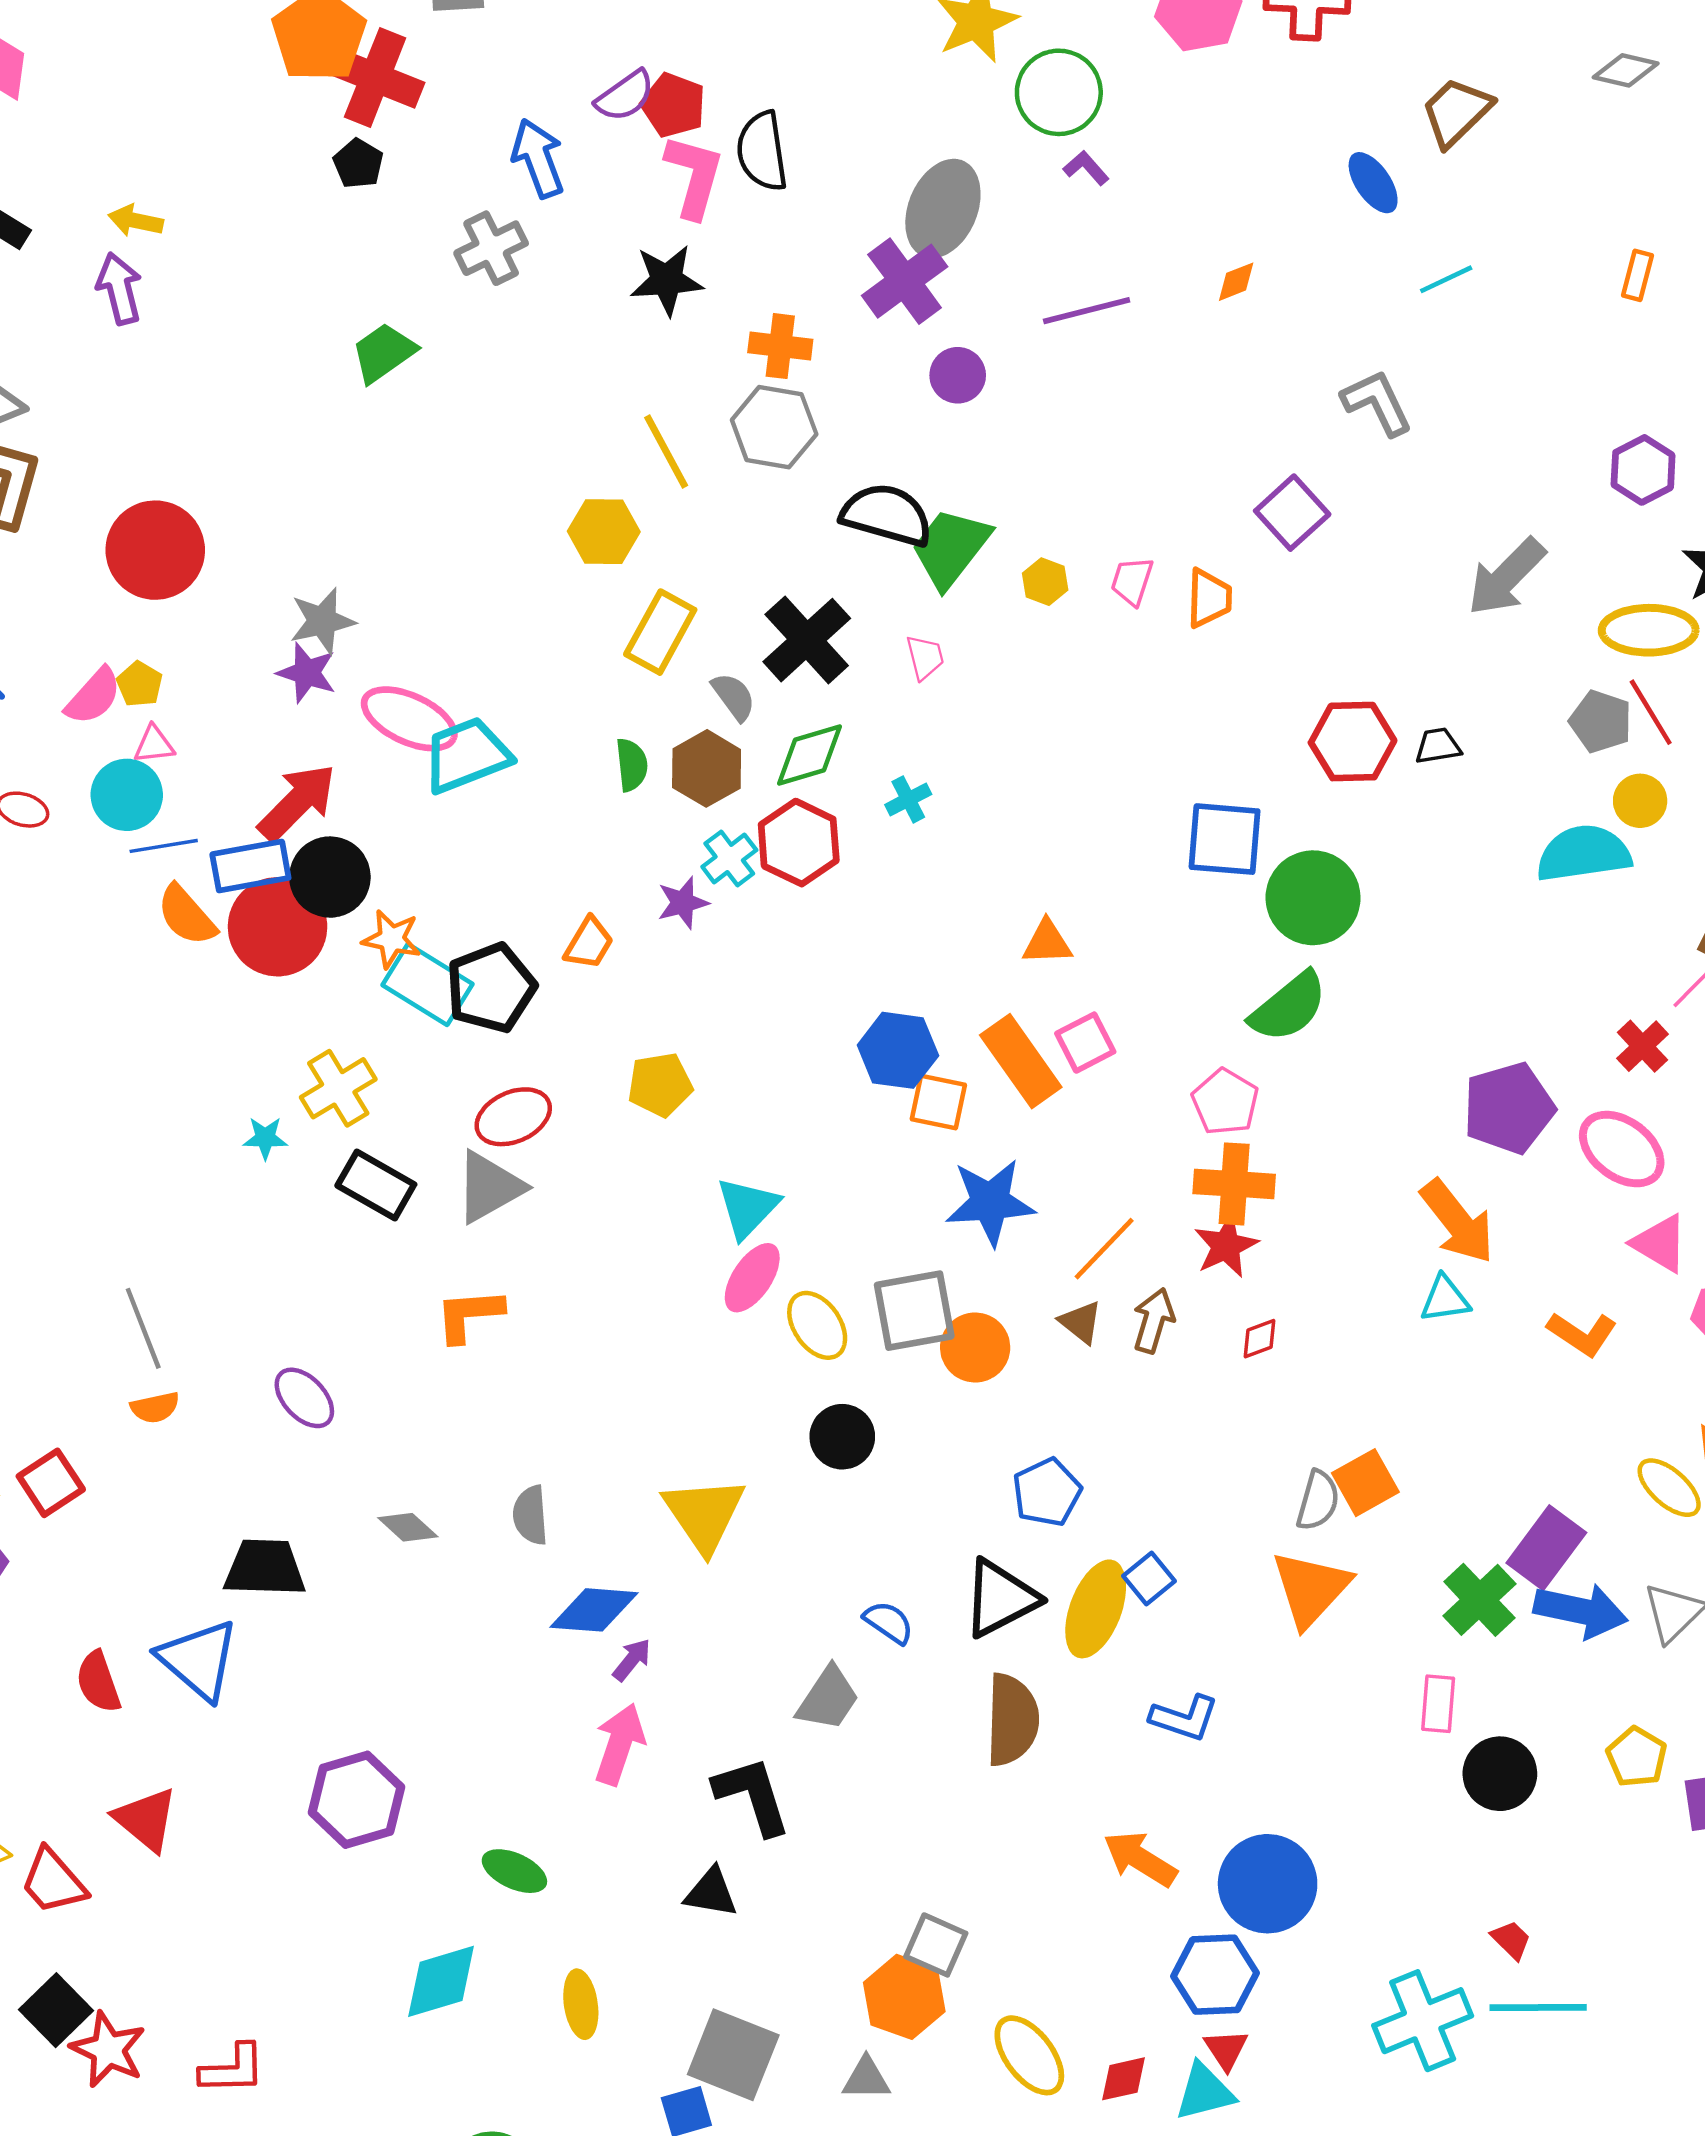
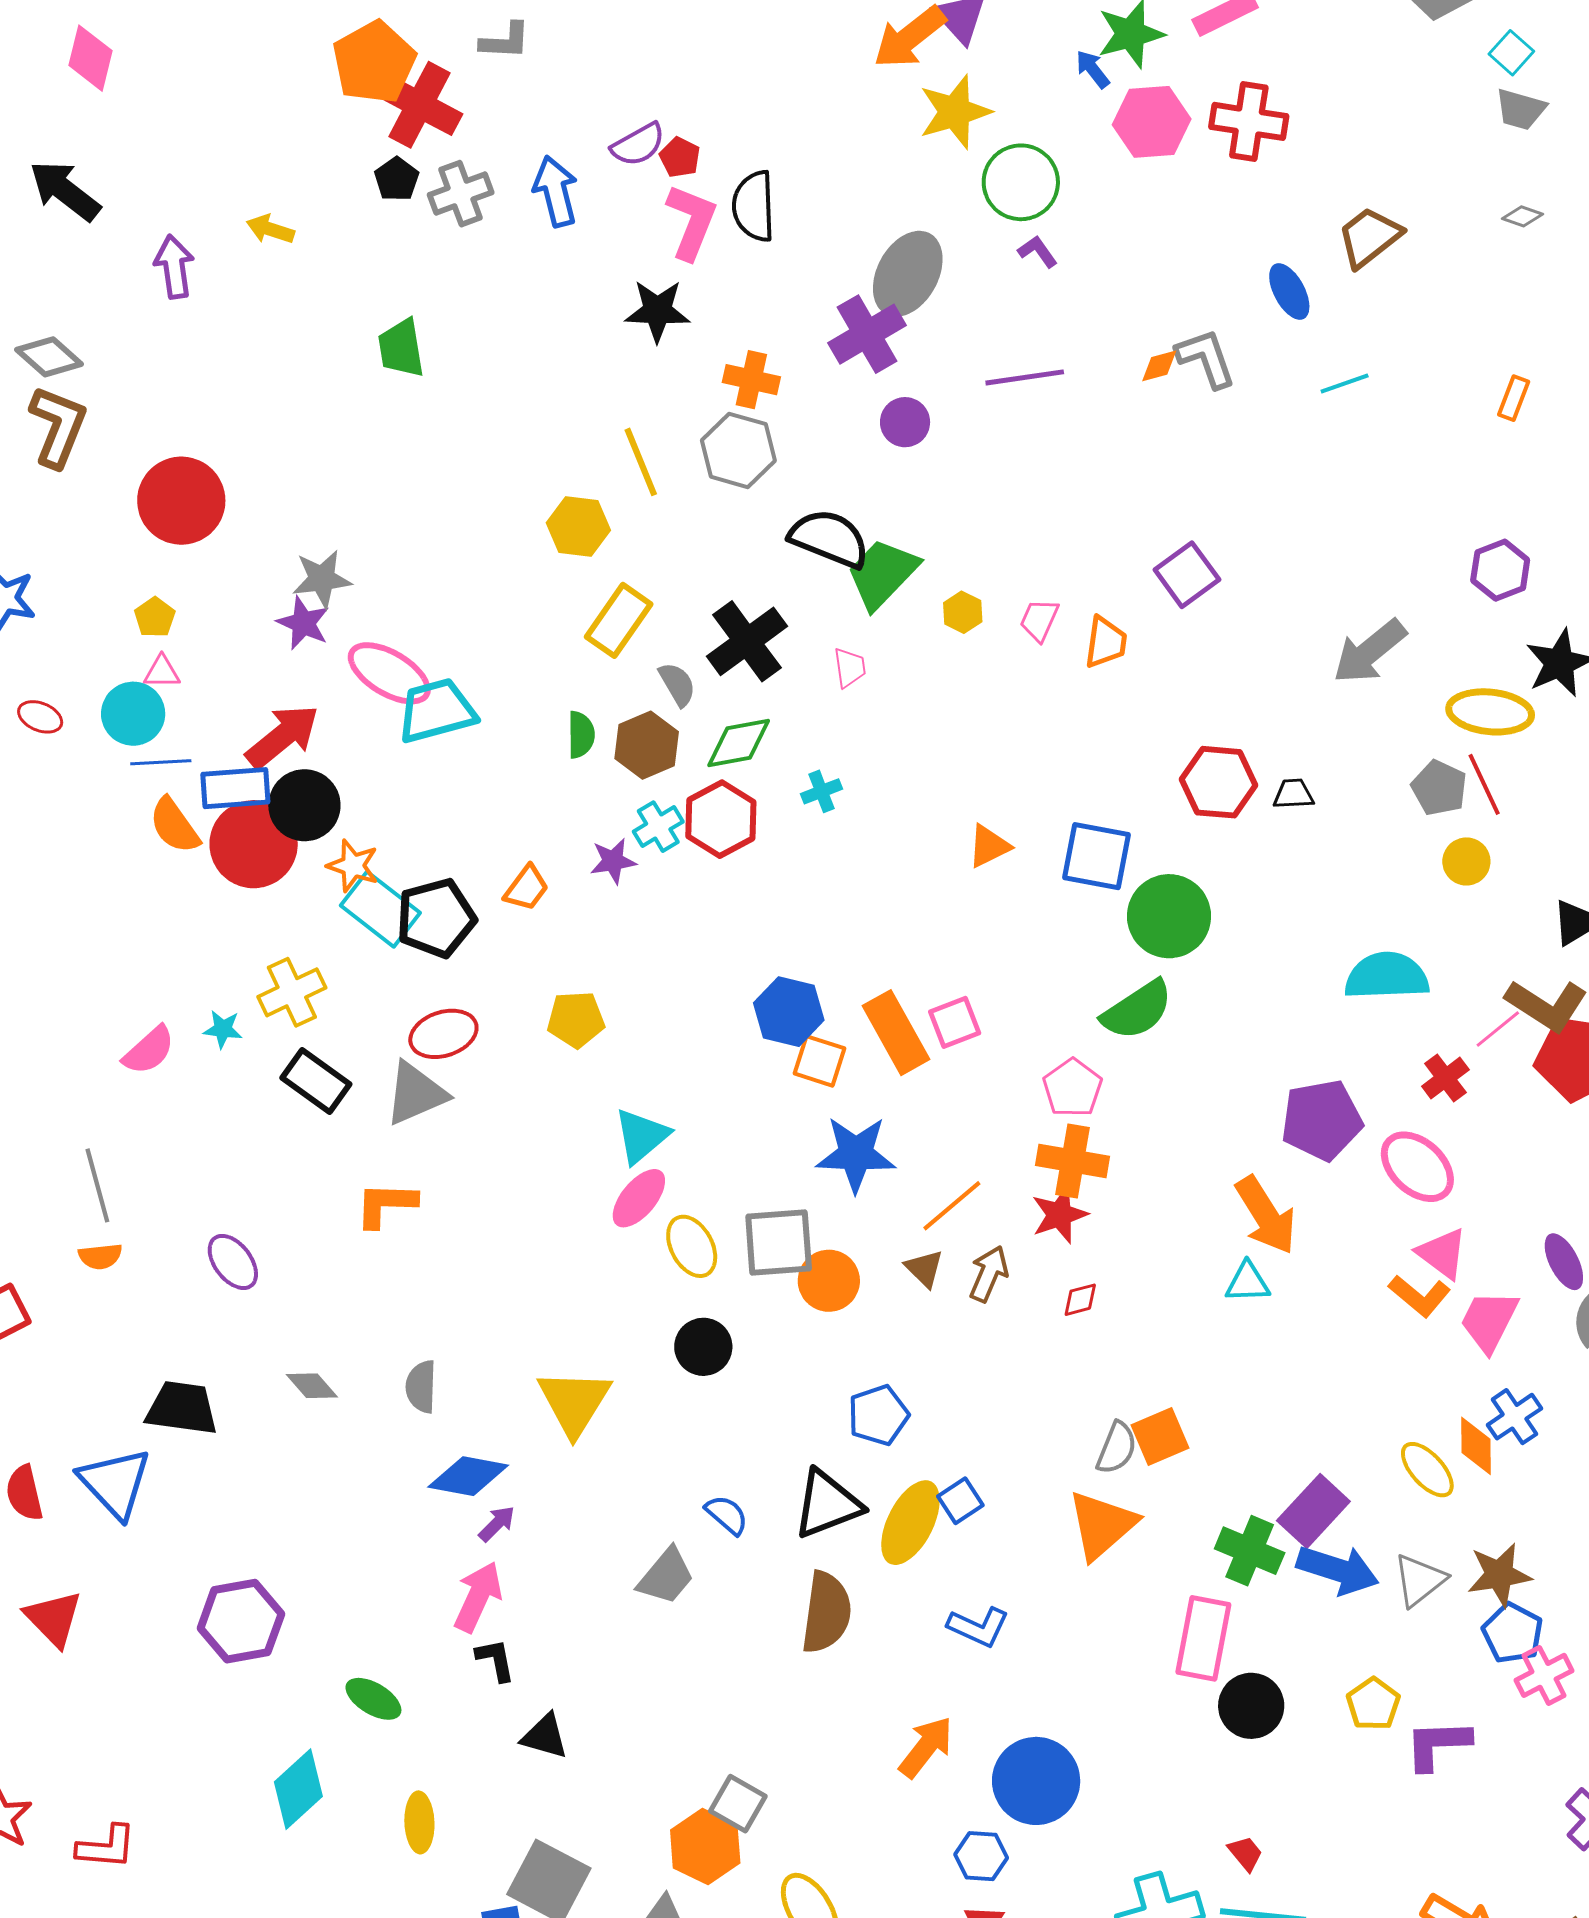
gray diamond: (1626, 70) -> (1522, 216), size x0.7
red pentagon: (673, 105) -> (680, 157), size x0.7
yellow arrow: (136, 221) -> (270, 229), moved
gray cross: (491, 248) -> (461, 194), moved
green trapezoid: (384, 353) -> (401, 348), turned -70
gray L-shape: (1377, 403) -> (1206, 358), moved
pink semicircle: (93, 696) -> (149, 1050), moved
cyan semicircle: (1584, 853) -> (1387, 976), moved
orange triangle: (1047, 942) -> (989, 846), moved, turned -30
orange L-shape: (1582, 1334) -> (1420, 1296), moved
green cross: (1479, 1600) -> (1250, 1551), turned -30
pink rectangle: (1438, 1704) -> (1203, 1638), size x1.6
black L-shape: (752, 1795) -> (495, 1660), moved, size x0.6
orange arrow: (1140, 1859) -> (926, 1747), turned 90
blue hexagon: (1215, 1975) -> (981, 1856), size x0.7
cyan diamond: (441, 1981) -> (298, 1789), turned -32

